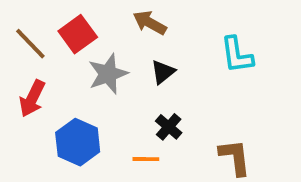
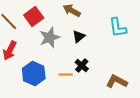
brown L-shape: (235, 157) -> (117, 82), turned -55
orange line: (146, 159) -> (66, 74), moved

